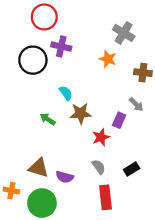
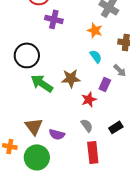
black circle: (33, 60) -> (27, 55), moved
cyan semicircle: (66, 93) -> (96, 56), moved
green arrow: (48, 119) -> (42, 83), size x1.6
brown triangle: (39, 168) -> (34, 126), turned 36

